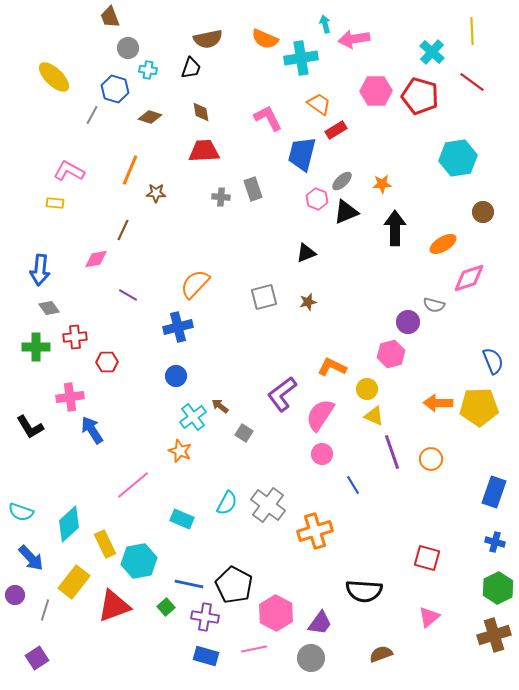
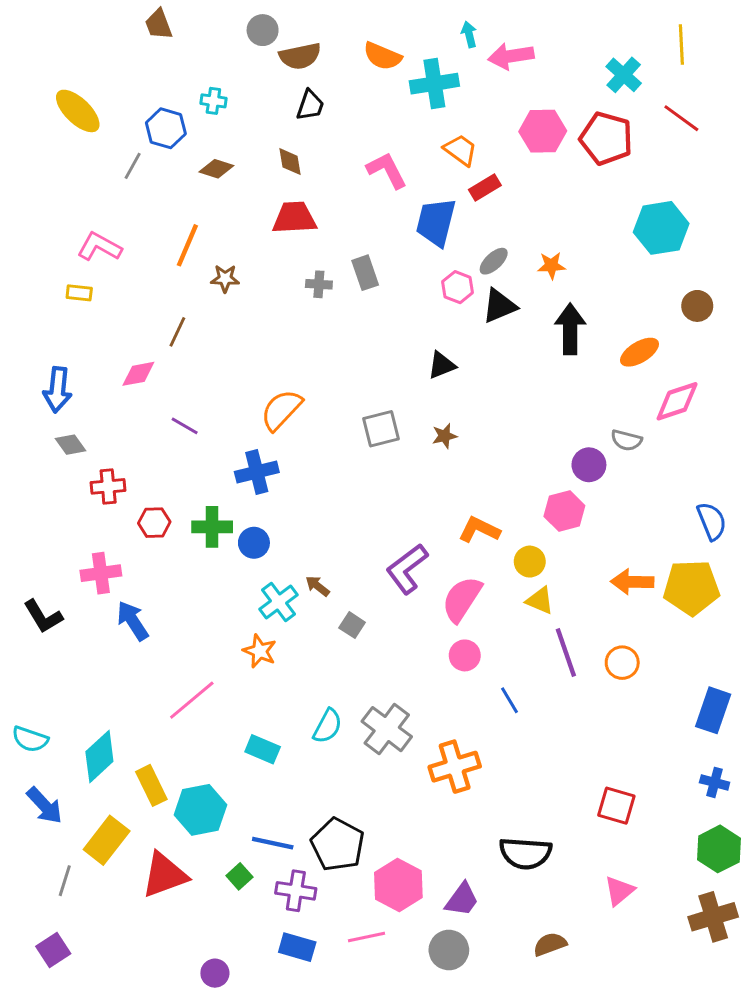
gray circle: (128, 48) -> (263, 30), moved
black trapezoid: (191, 68) -> (310, 105), moved
green cross: (36, 347) -> (212, 527), moved
purple circle: (15, 595) -> (215, 973), moved

